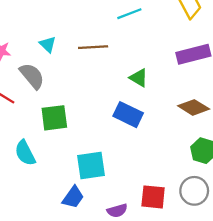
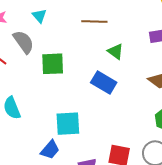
brown line: (93, 47) -> (94, 22), moved
green square: (54, 118) -> (53, 64), moved

